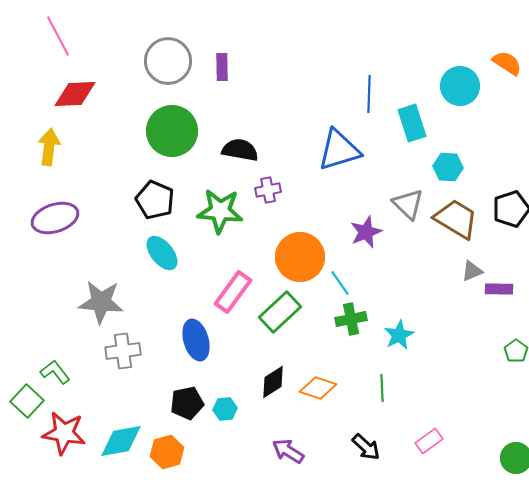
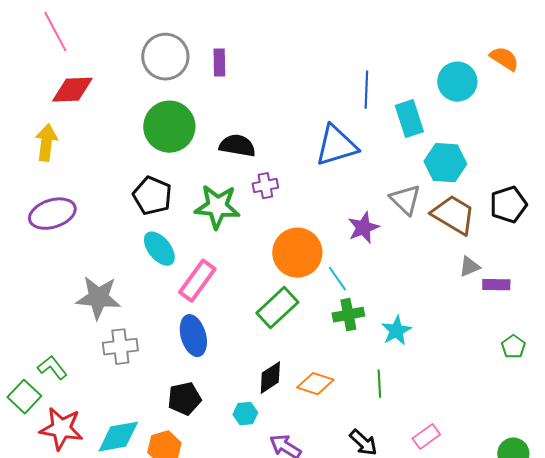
cyan hexagon: (448, 167) -> (445, 163), size x1.4
pink rectangle: (233, 292) -> (197, 281), moved
cyan hexagon: (225, 409) -> (245, 414), moved

